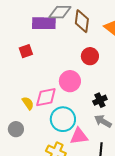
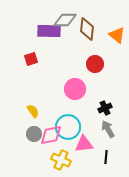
pink diamond: (46, 97) -> (51, 135), moved
gray arrow: (103, 121) -> (108, 129), turned 30
gray circle: (16, 129) -> (34, 134), moved

